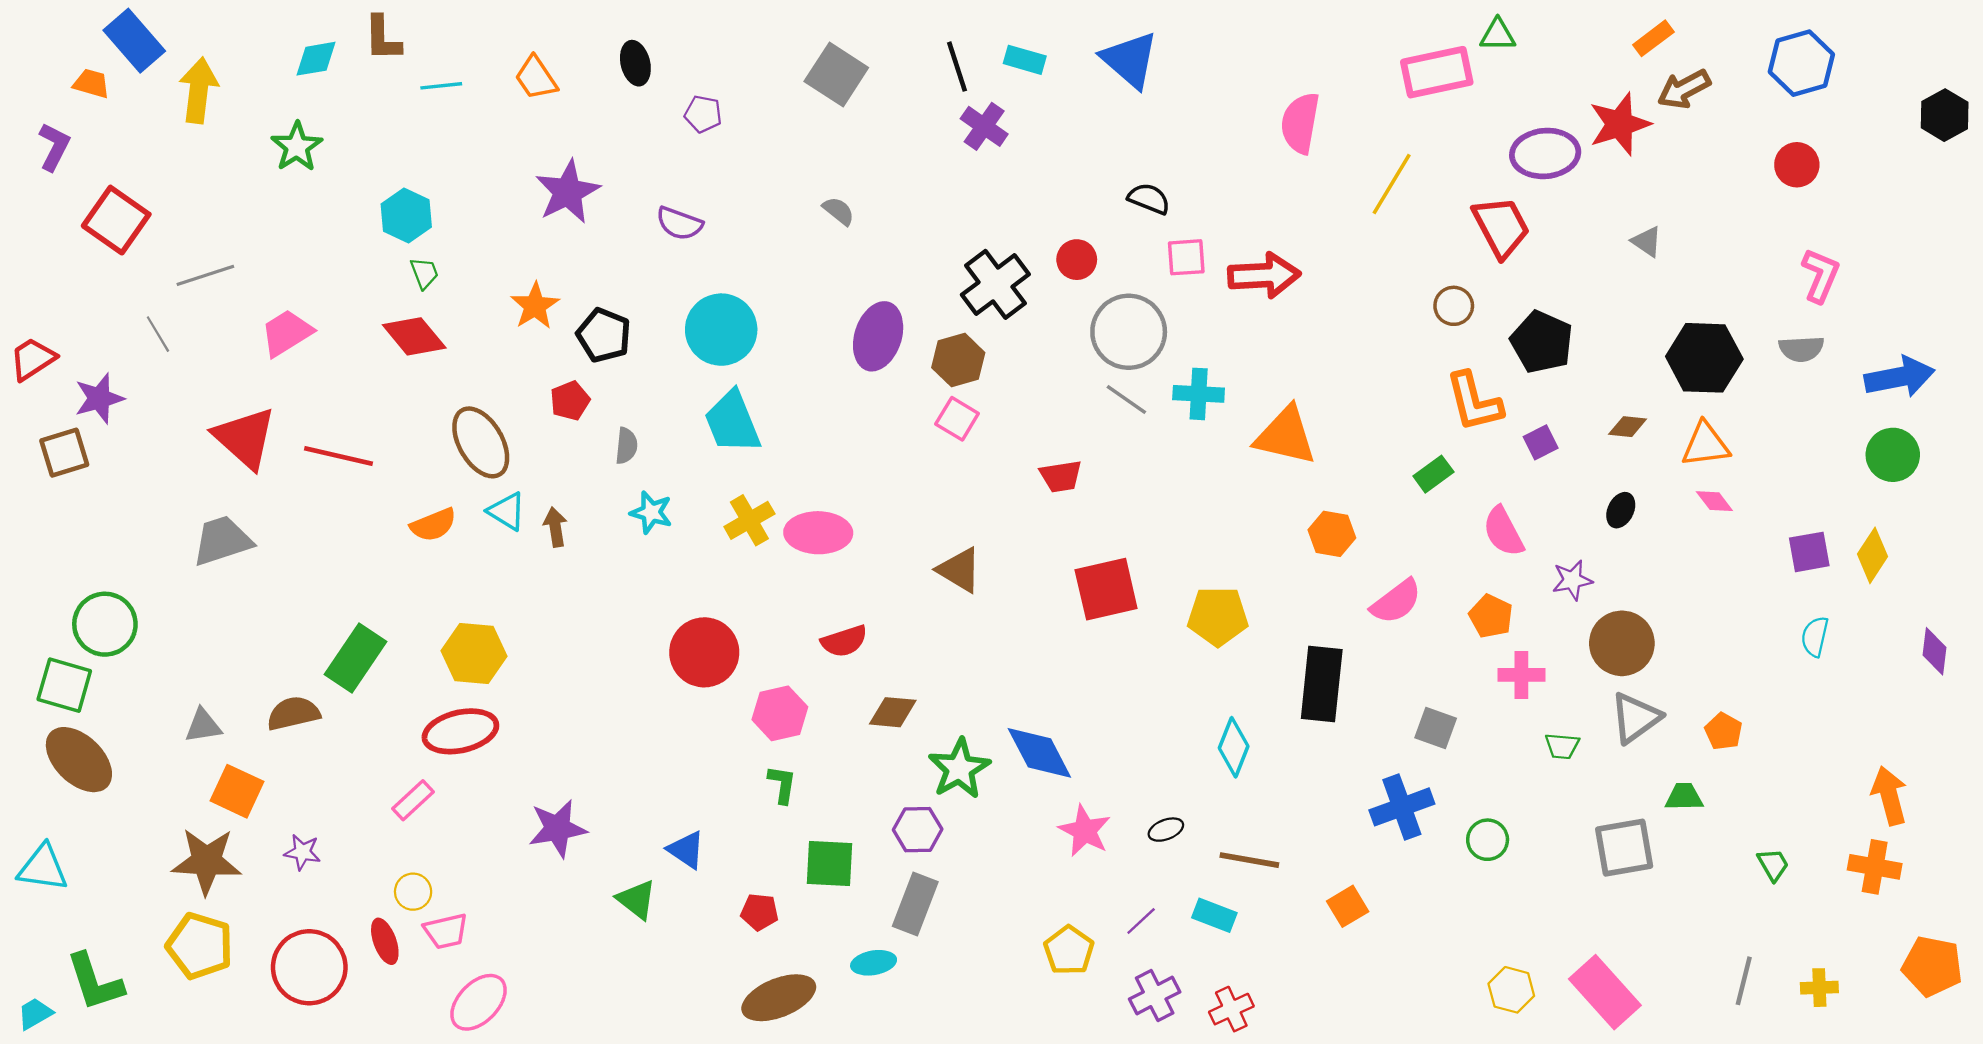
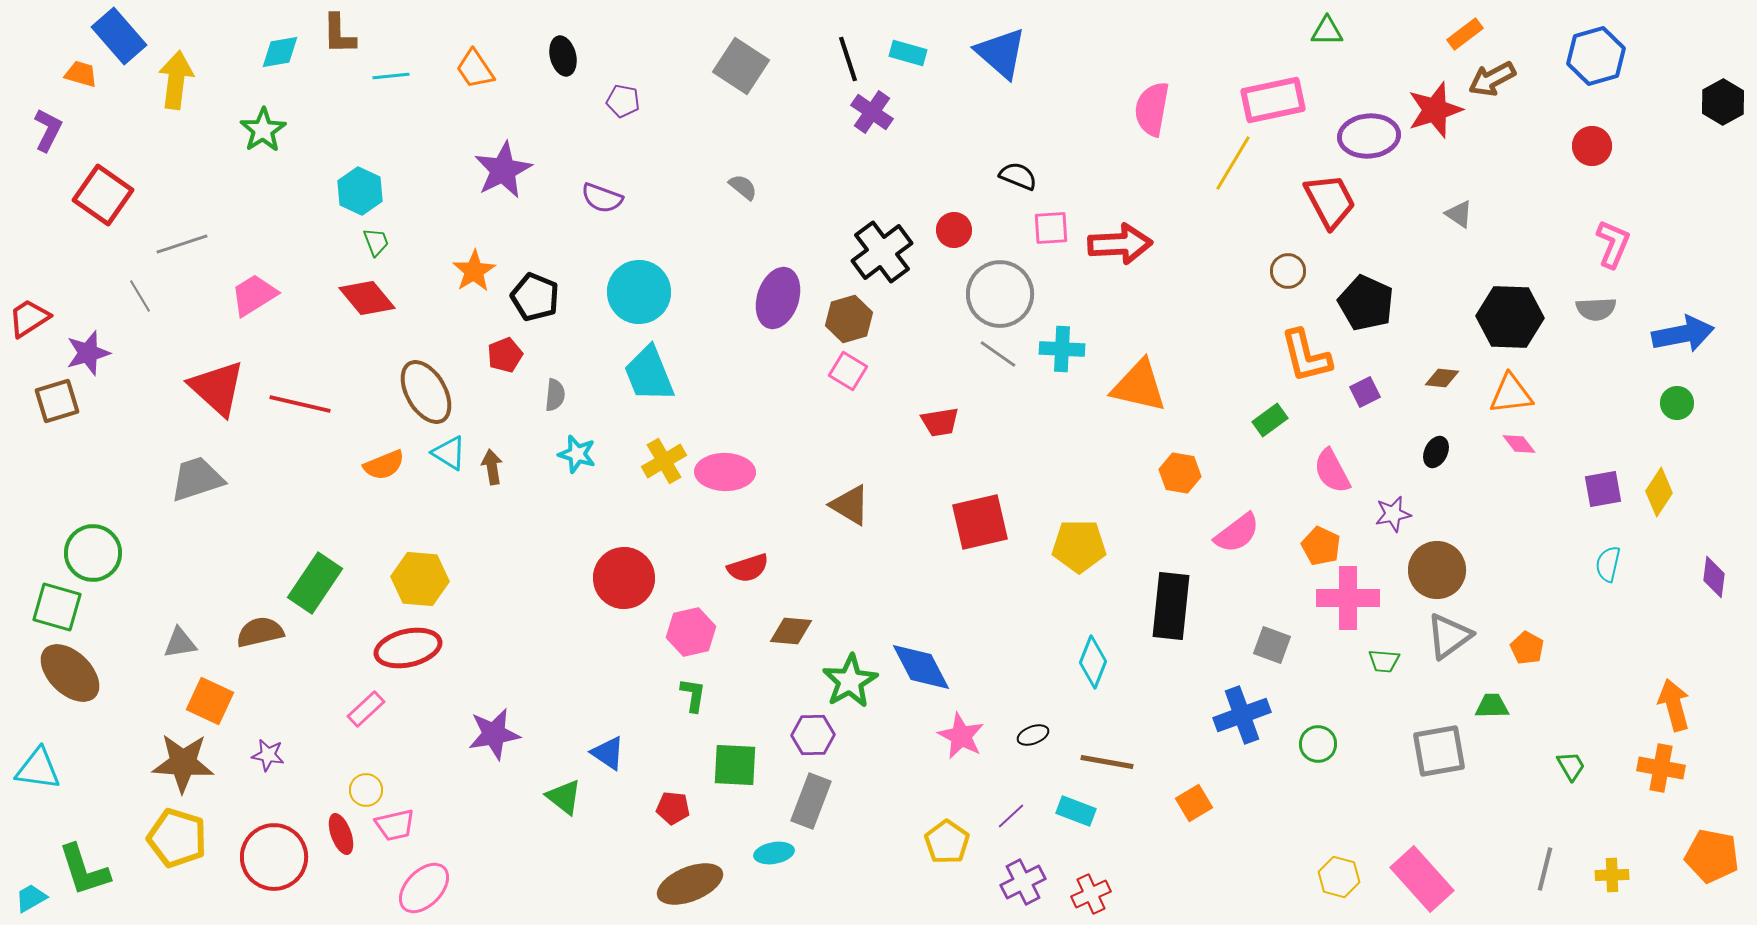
pink rectangle: (1437, 72) -> (1273, 100), moved
green circle: (1893, 455) -> (1677, 403), size x0.7
pink cross: (1521, 675) -> (1348, 598), size x1.5

